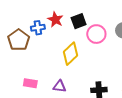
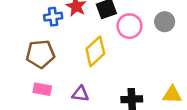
brown pentagon: (19, 40) -> (40, 54), moved, turned 30

